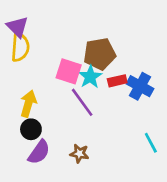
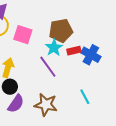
pink square: (69, 71) -> (23, 35), moved
cyan line: (151, 143) -> (85, 97), moved
brown star: (79, 154) -> (46, 105), size x1.6

